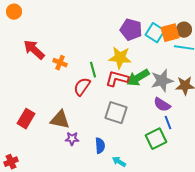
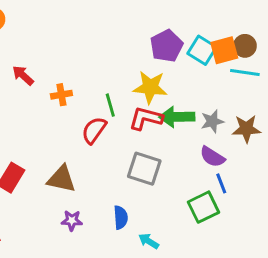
purple pentagon: (131, 30) -> (166, 46), turned 30
red arrow: (34, 50) -> (23, 75), size x0.7
orange cross: (60, 63) -> (61, 95), turned -32
green arrow: (138, 78) -> (177, 117), turned 30
gray star: (162, 81) -> (212, 121), size x0.7
purple star: (72, 139) -> (72, 220), moved

